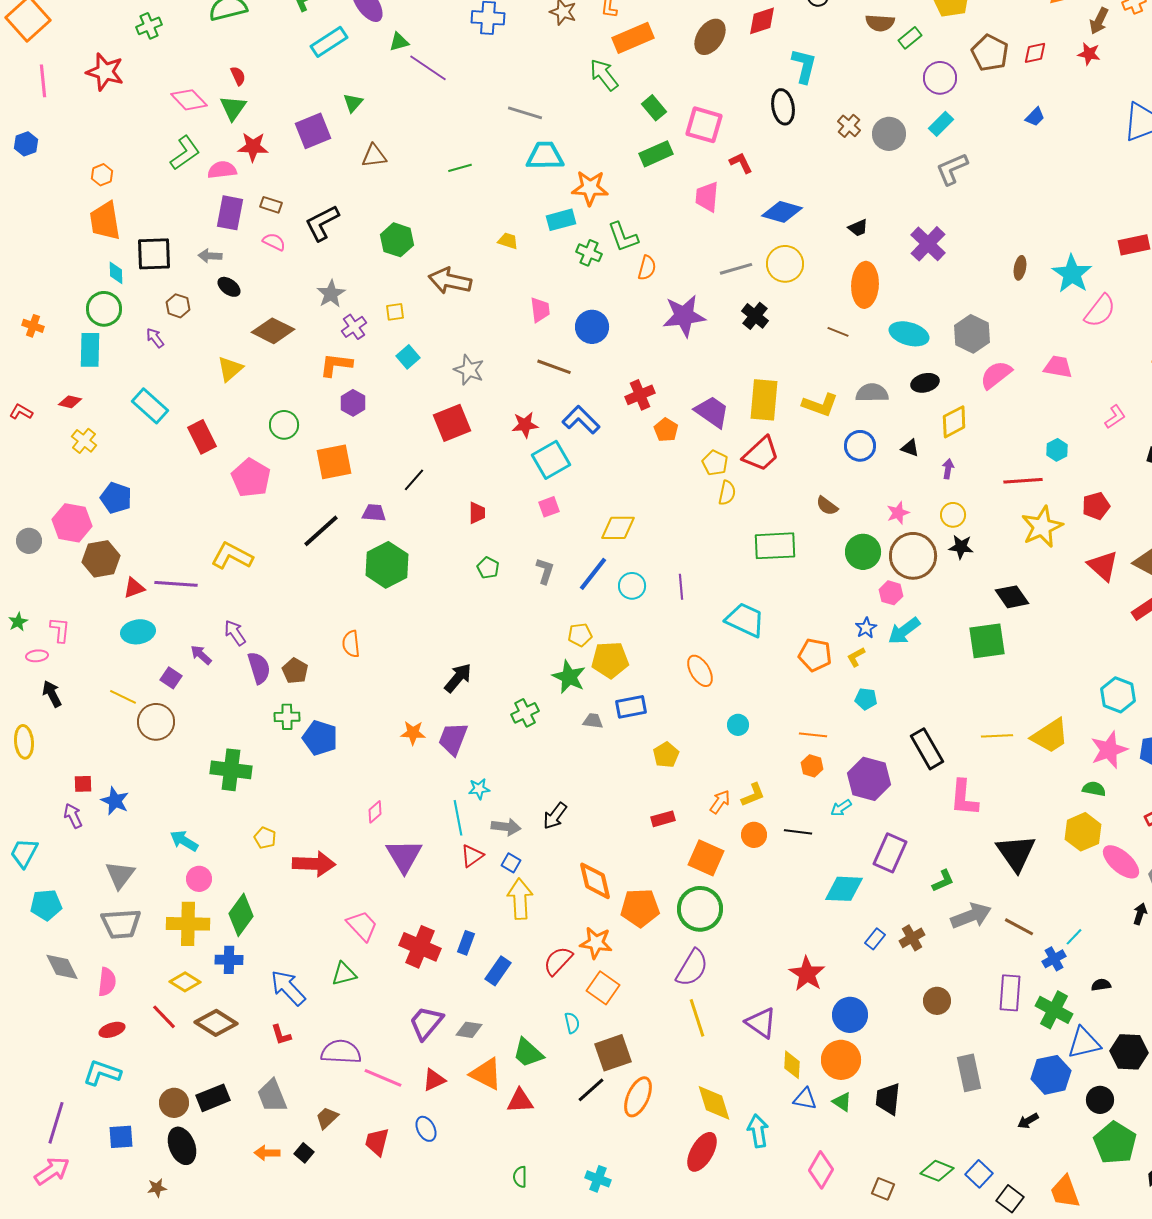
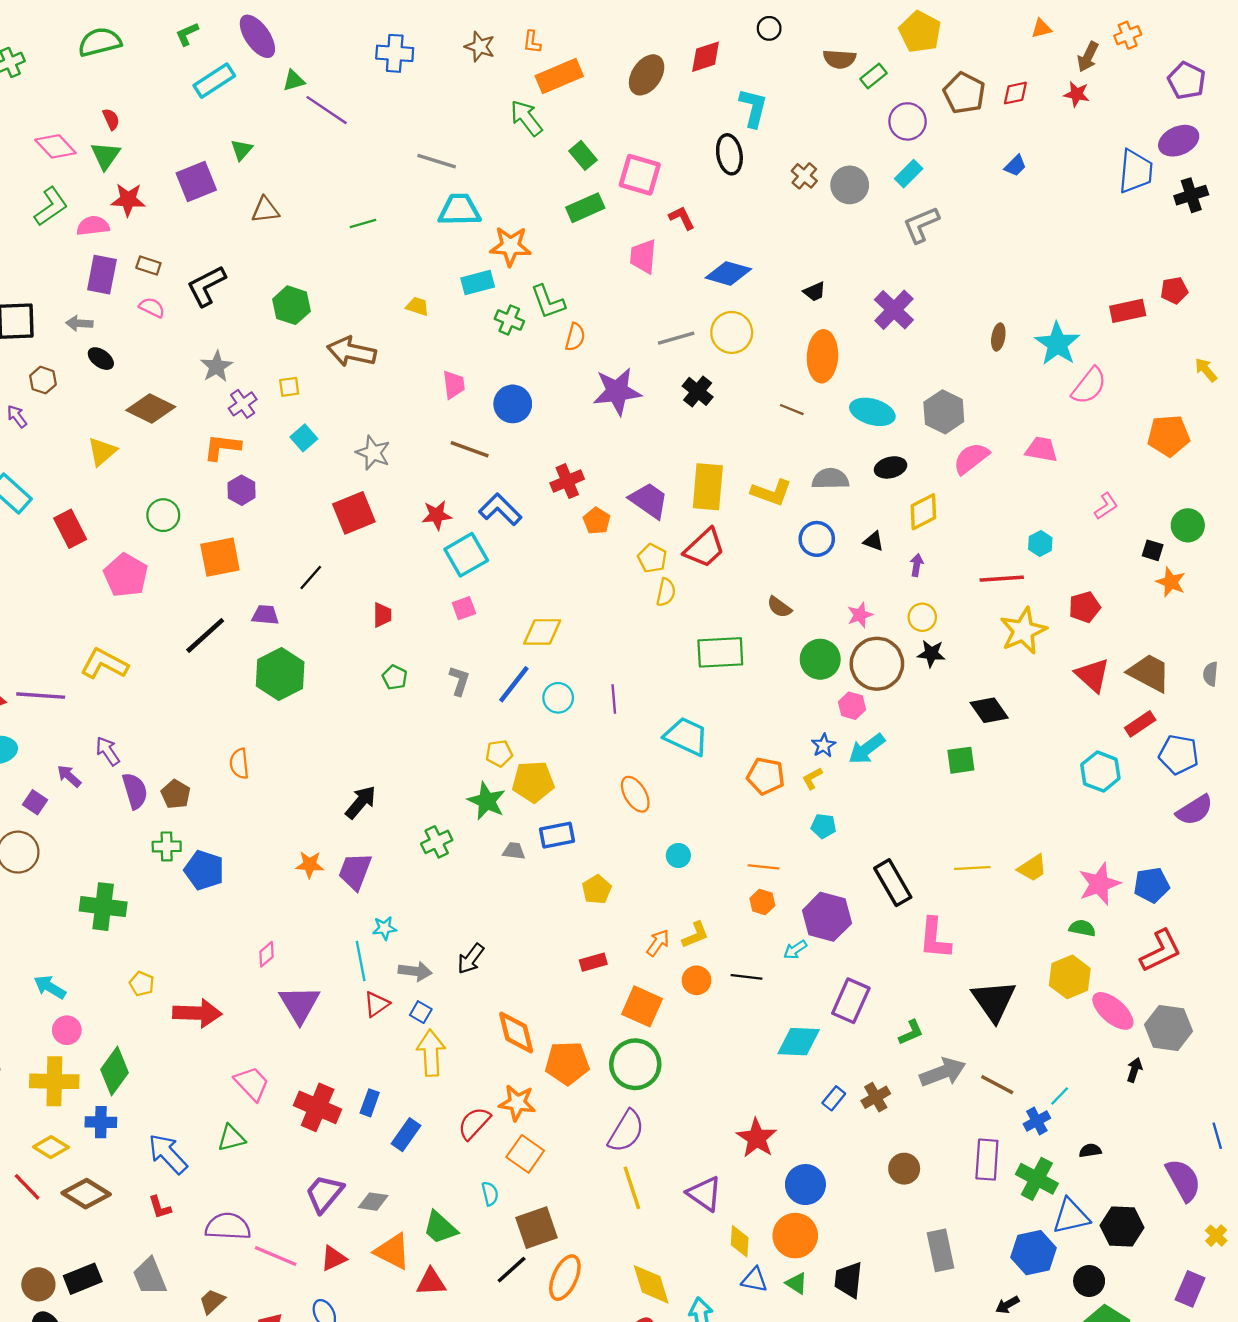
green square: (987, 641) -> (961, 760), size x0.7
cyan hexagon: (1118, 695) -> (1100, 772), moved
yellow trapezoid: (1050, 736) -> (1032, 868), size x0.7

